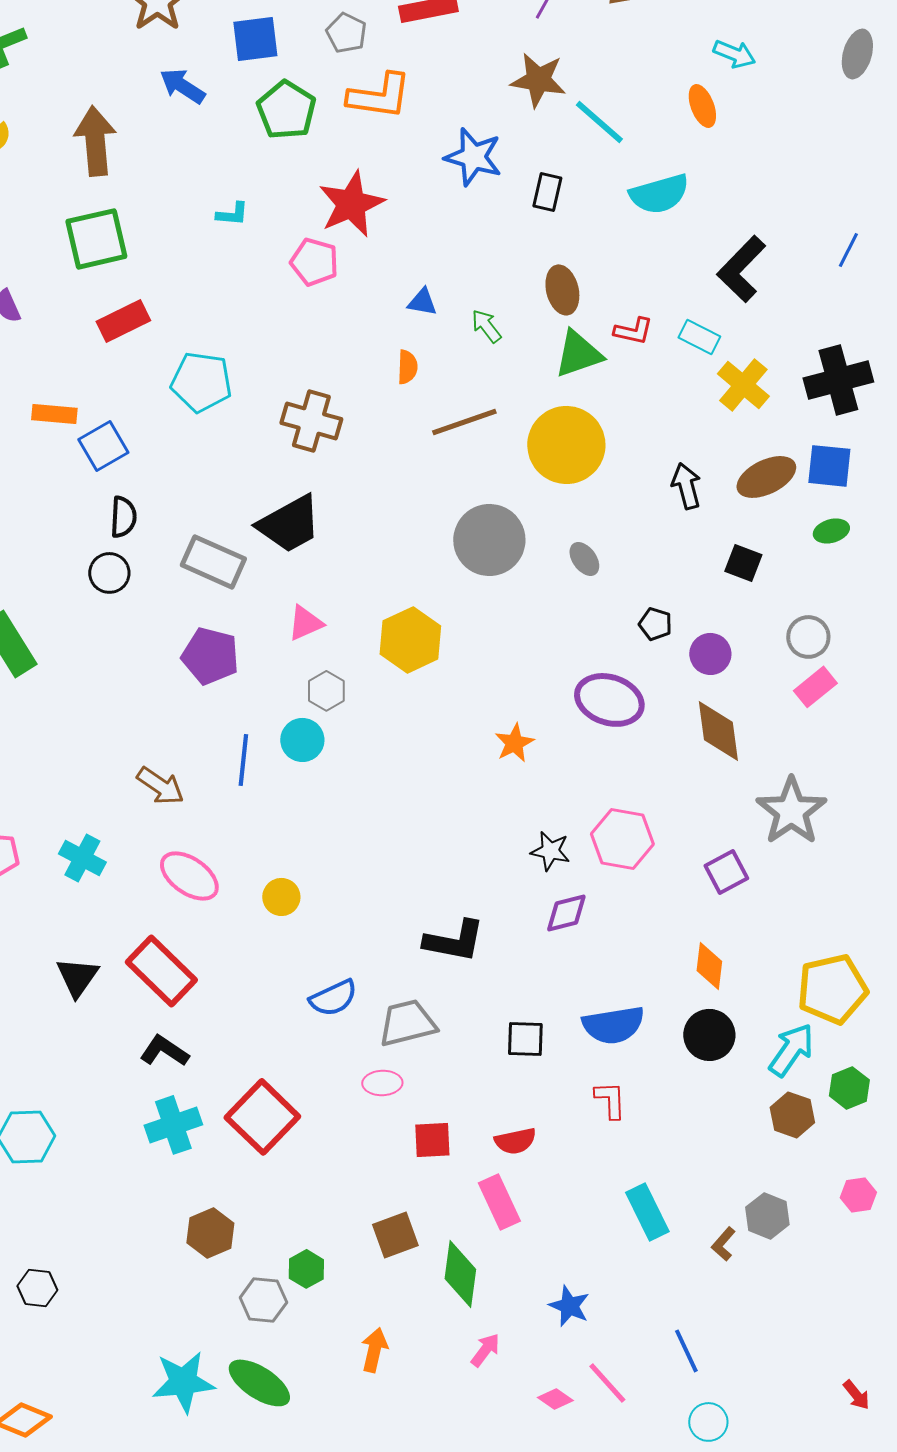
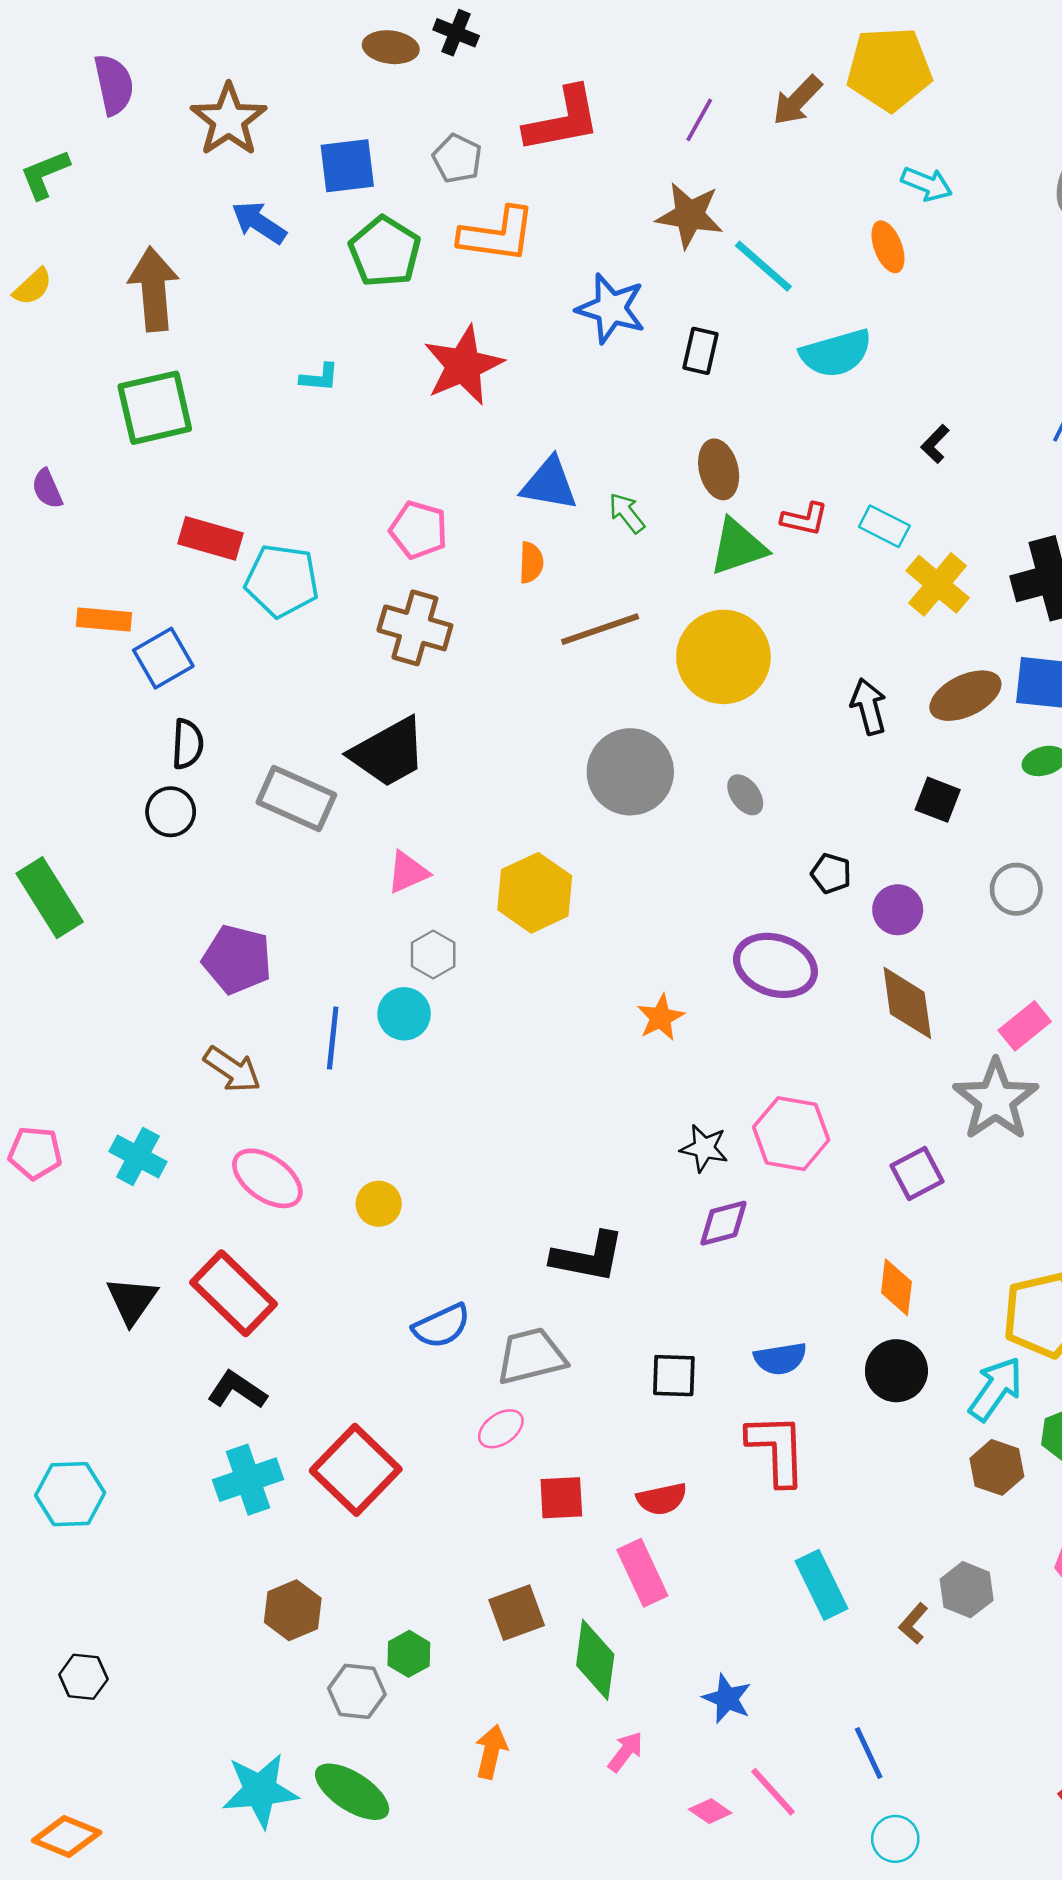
pink pentagon: (314, 262) -> (419, 530), moved
black L-shape: (741, 269) -> (935, 444), size x0.5
blue triangle: (422, 302) -> (549, 484), size x1.6
red rectangle: (123, 321) -> (210, 538), moved, turned 42
purple pentagon: (210, 656) -> (237, 959), moved
pink rectangle: (815, 687) -> (1025, 1026), moved
blue semicircle: (613, 1025) -> (780, 1359), size x0.7
pink ellipse: (382, 1083) -> (501, 1429), turned -33
red L-shape: (610, 1100) -> (777, 1449), size x1.6

